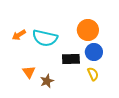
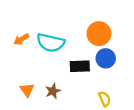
orange triangle: (29, 72) -> (27, 90), moved
yellow semicircle: (93, 74) -> (105, 99), moved

